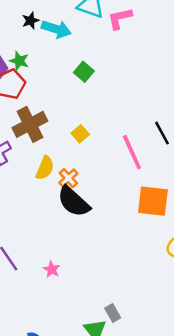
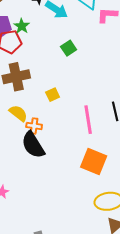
yellow semicircle: (45, 168) -> (18, 113), turned -90
orange cross: (68, 178) -> (34, 126), turned 35

